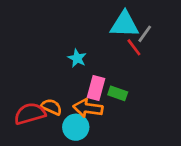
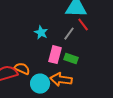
gray line: (145, 34) -> (69, 34), moved
orange arrow: (88, 108) -> (61, 80), moved

